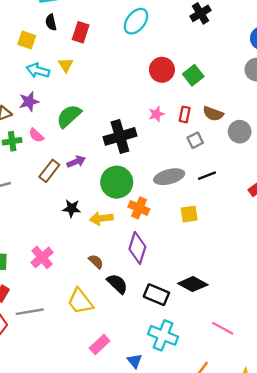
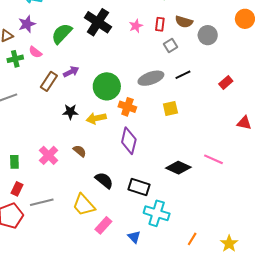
black cross: (120, 136) -> (98, 22), moved, turned -36
brown semicircle: (96, 262) -> (80, 151), moved
black semicircle: (117, 284) -> (104, 180), moved
black rectangle: (156, 295) -> (139, 187), moved
yellow trapezoid: (80, 301) -> (84, 205), moved
pink line: (223, 328) -> (214, 159), moved

